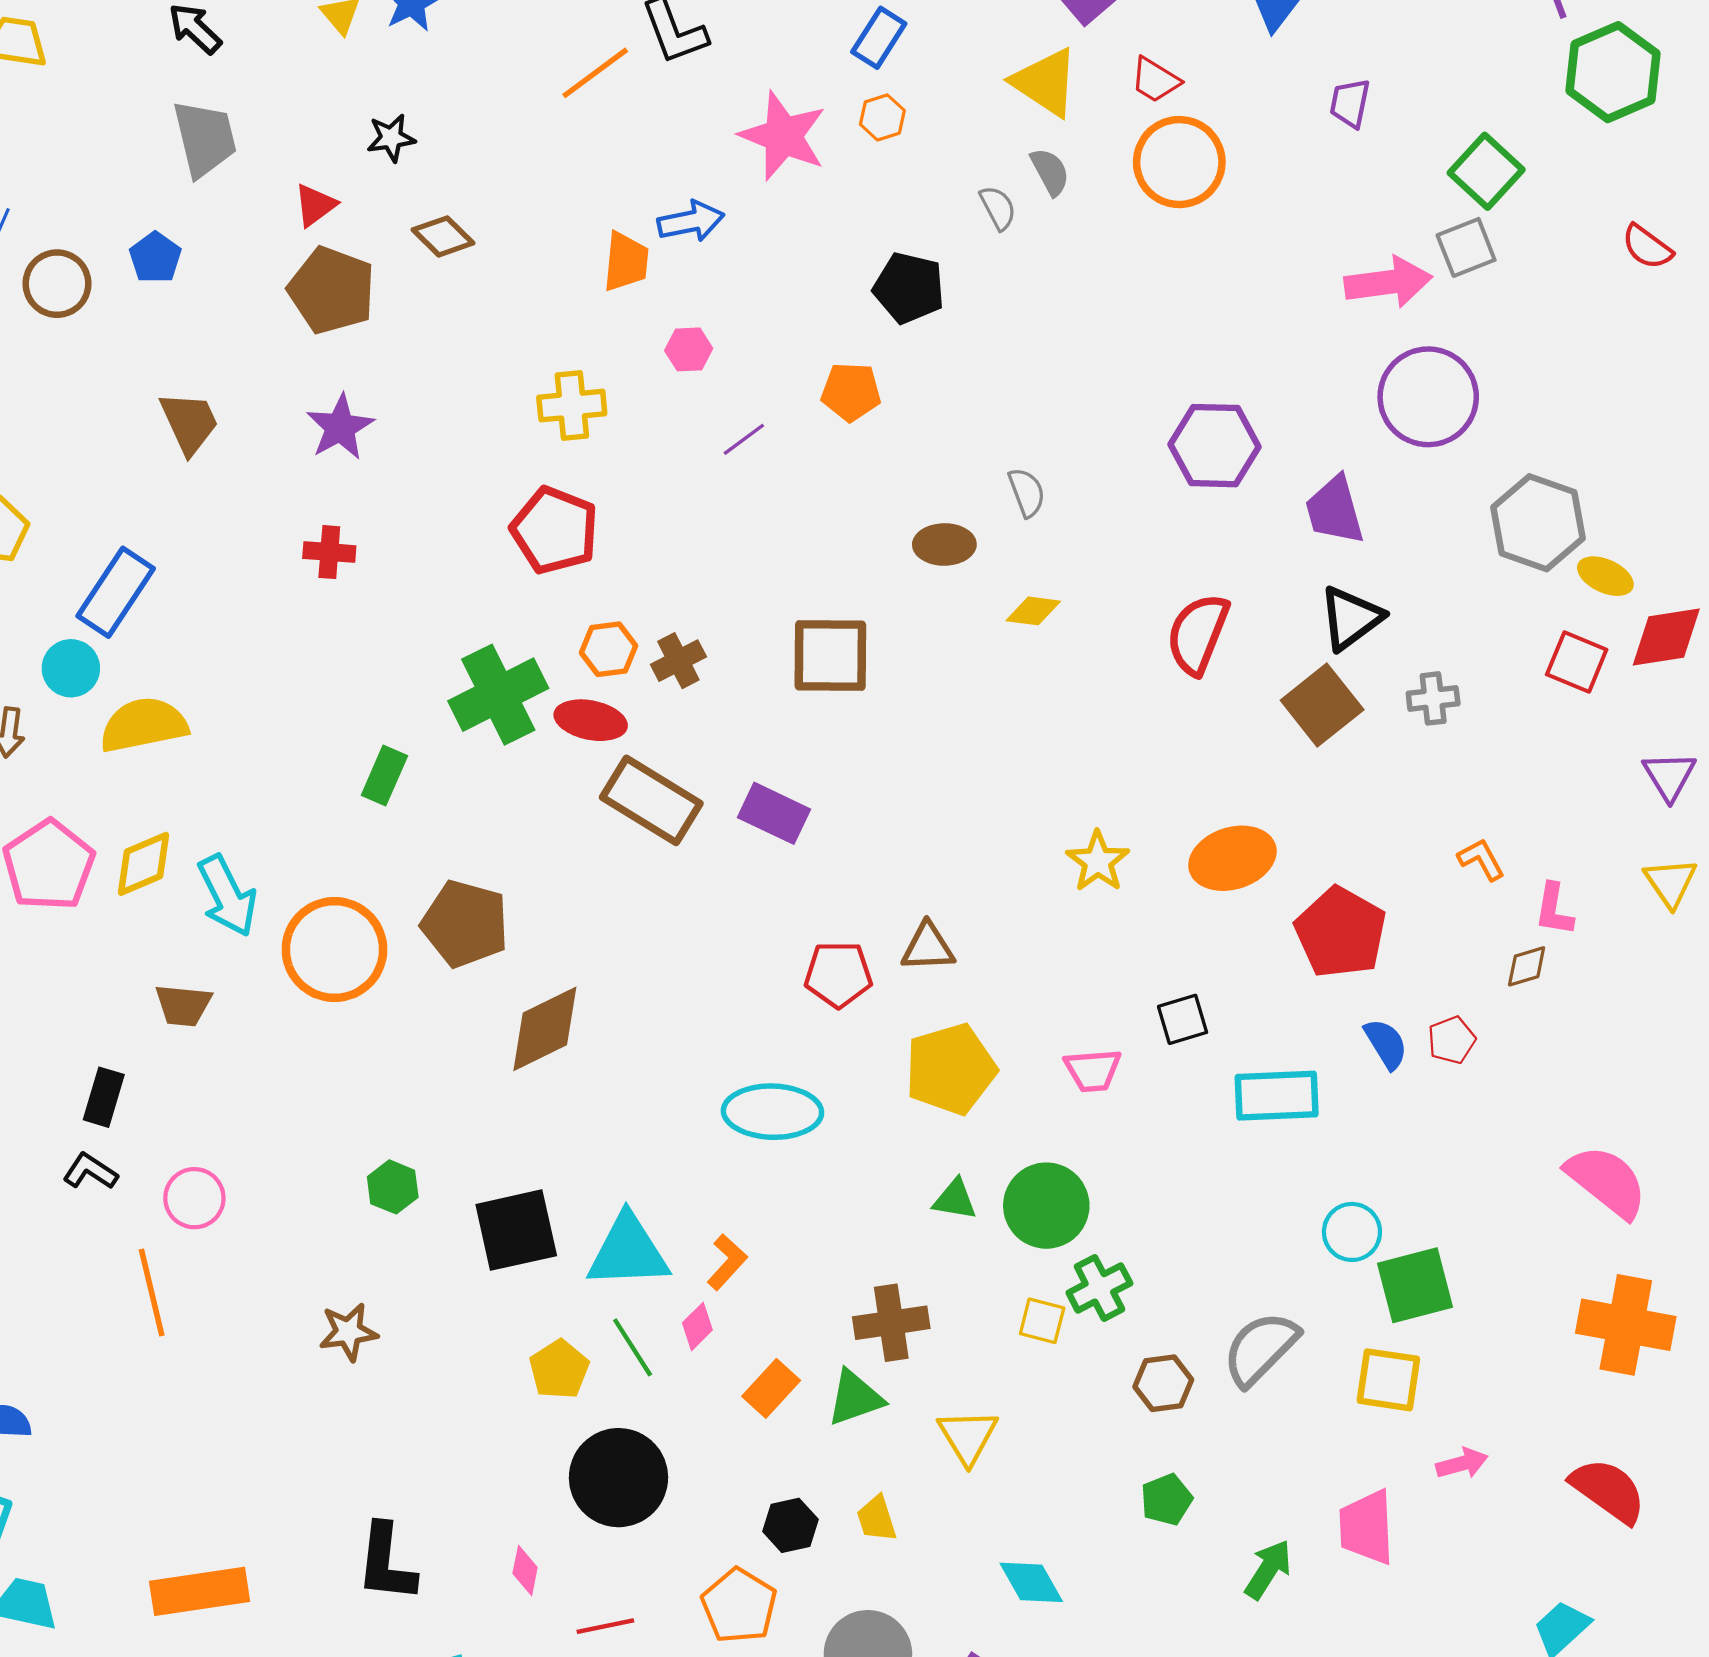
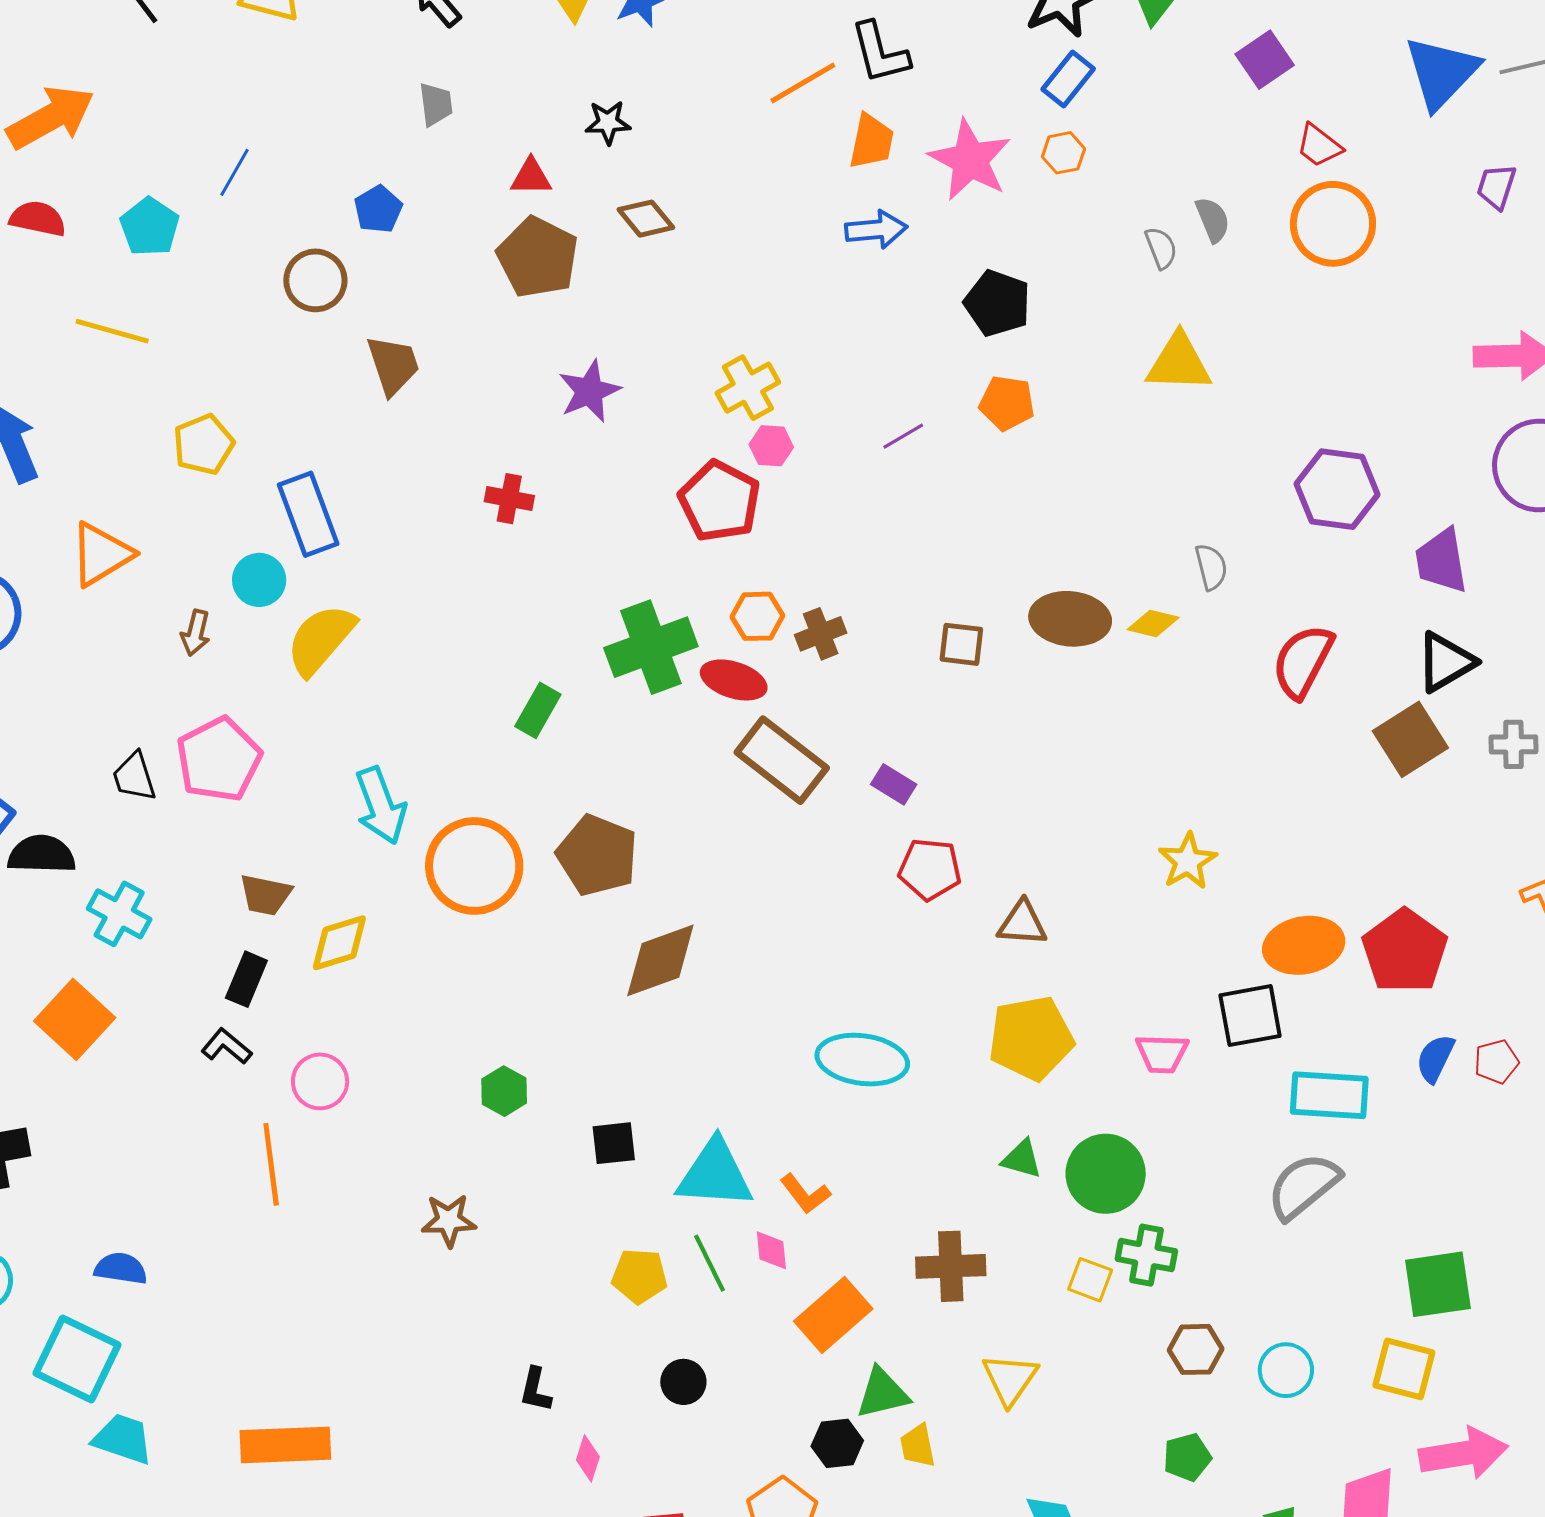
yellow triangle: (1045, 82) -> (1179, 363), moved, turned -38
gray trapezoid: (205, 138) -> (436, 104), size x0.6
red triangle: (315, 205) -> (531, 177), turned 30
orange trapezoid: (626, 262) -> (871, 141), moved
brown circle: (57, 284) -> (315, 280), moved
black pentagon: (909, 288) -> (997, 303), moved
pink hexagon: (689, 349) -> (771, 446), moved
yellow cross: (572, 406) -> (748, 388), turned -30
purple star: (340, 427) -> (589, 391), moved
gray semicircle: (1027, 492) -> (1211, 567), moved
brown ellipse: (944, 544) -> (1070, 619), moved, size x1.4
blue rectangle: (116, 592) -> (308, 514), turned -60
brown square: (830, 655) -> (961, 644), size x0.6
yellow semicircle: (144, 725) -> (321, 640), turned -44
purple rectangle: (774, 813) -> (894, 784), size x0.7
orange ellipse: (1232, 858) -> (1304, 945), moved
yellow diamond: (143, 864) -> (339, 943), moved
red pentagon: (838, 974) -> (930, 869), moved
brown trapezoid: (183, 1005) -> (265, 895), moved
black square: (1183, 1019) -> (1250, 1016), size x1.4
blue semicircle: (1386, 1044) -> (1435, 1058), turned -129
black square: (516, 1230) -> (614, 1143), size x0.6
cyan circle: (1352, 1232) -> (1286, 1370), moved
orange L-shape: (727, 1262) -> (805, 1194), turned 94
green cross: (1099, 1288) -> (1146, 1255), turned 32
pink diamond: (697, 1326) -> (771, 1250), turned -57
gray semicircle: (1260, 1349) -> (1304, 1186), moved
yellow pentagon: (559, 1369) -> (639, 1276), turned 30
orange rectangle: (771, 1388) -> (833, 1315), size x1.4
green triangle: (855, 1398) -> (882, 1393), moved
pink arrow: (1462, 1463) -> (1463, 1453), size x1.8
black circle: (618, 1478) -> (683, 1382), size x0.5
black L-shape: (386, 1563) -> (536, 1390), moved, size x0.6

